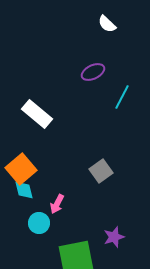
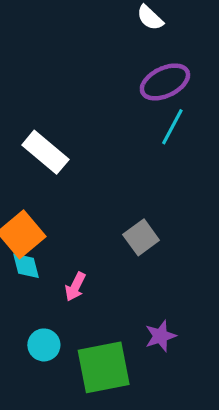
purple ellipse: (93, 72) -> (165, 82), moved, size x1.4
cyan circle: (39, 223) -> (44, 345), moved

